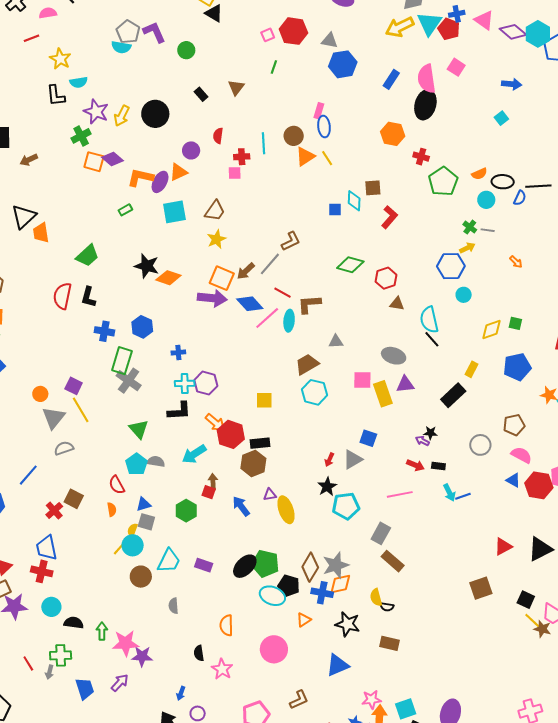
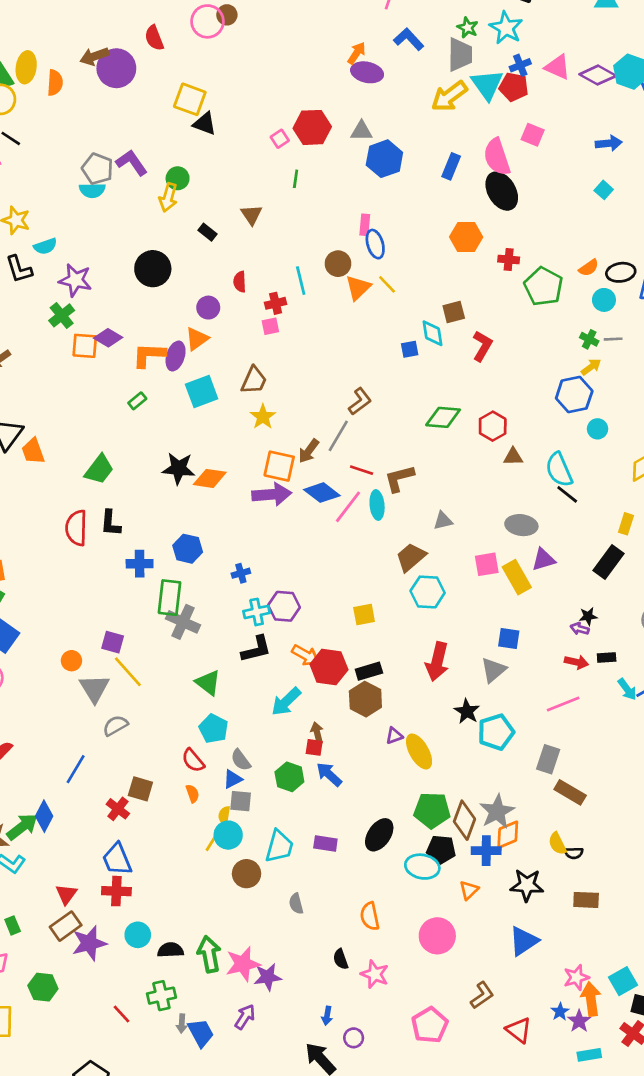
black ellipse: (425, 105) -> (502, 191), turned -36
yellow arrow: (122, 116) -> (168, 197), moved
red arrow: (329, 460) -> (437, 662), moved, size x2.0
gray semicircle: (156, 462) -> (241, 760), moved, turned -126
blue arrow: (241, 506) -> (329, 774), moved
green pentagon: (265, 564) -> (432, 810), moved
green arrow: (102, 631) -> (209, 954), size x1.5
gray arrow: (49, 672) -> (182, 1023), moved

